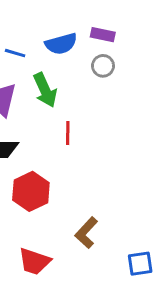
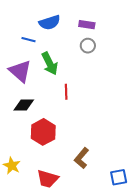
blue semicircle: (61, 44) -> (50, 23), moved

